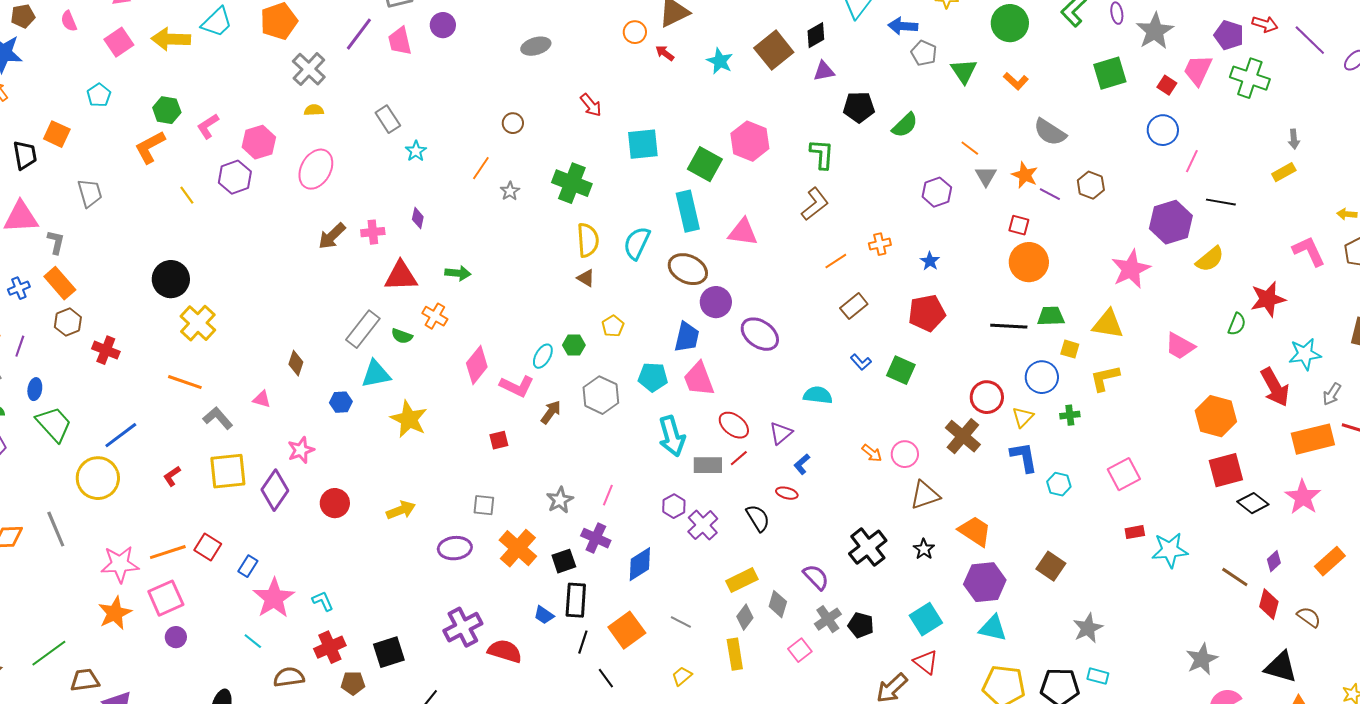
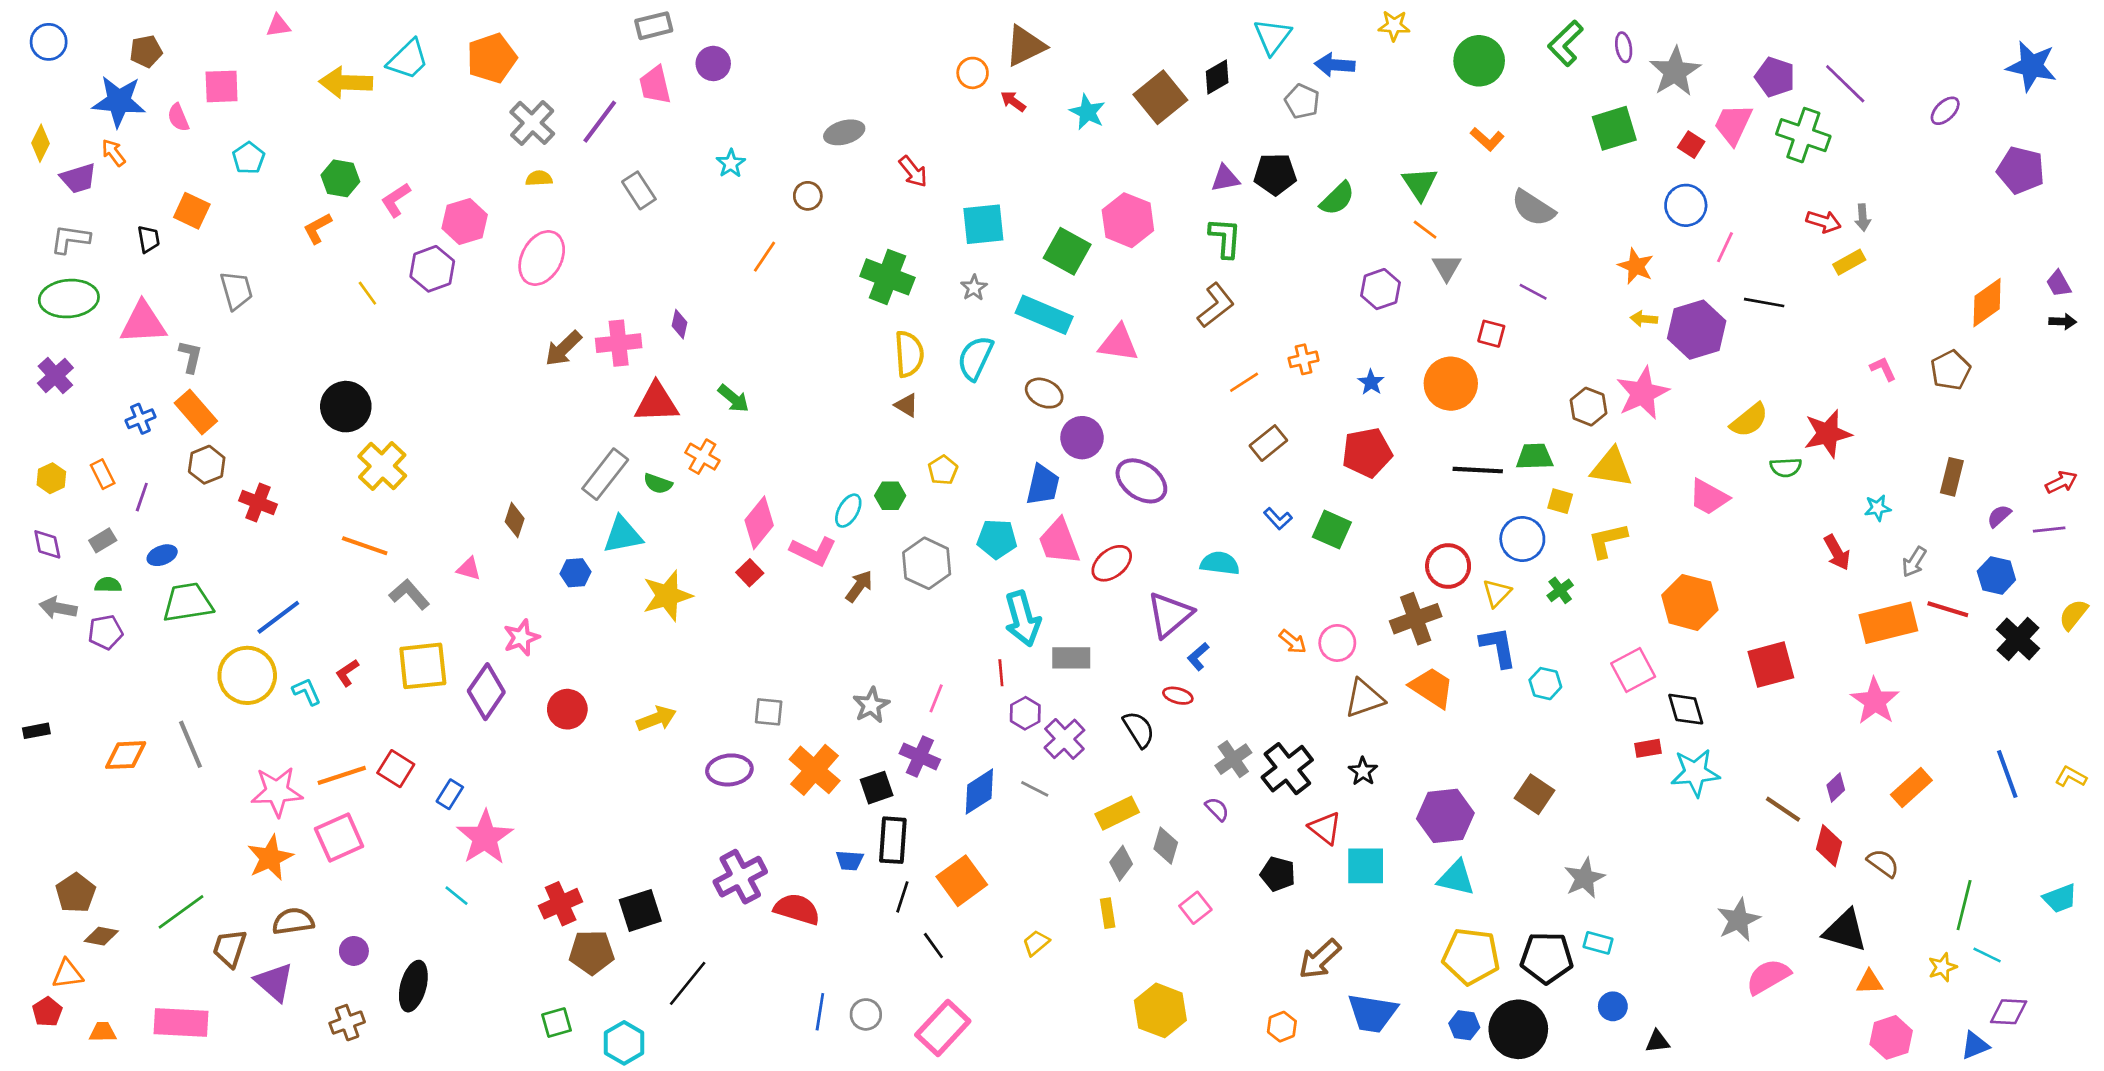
pink semicircle: (69, 21) -> (178, 118), moved
red arrow: (1265, 24) -> (1824, 222), moved
purple line: (359, 34) -> (600, 122), moved
purple line: (1310, 40) -> (1845, 84), moved
pink square: (119, 42) -> (222, 86), moved, turned 32
gray ellipse: (536, 46) -> (844, 132), moved
gray pentagon: (924, 53) -> (1302, 101), moved
purple triangle: (824, 71) -> (1225, 178), moved
green triangle: (964, 71) -> (1420, 184), moved
orange L-shape: (150, 147) -> (317, 228), size x0.7
cyan star: (416, 151) -> (731, 163), moved
black trapezoid: (25, 155) -> (149, 239), size x0.7
orange star: (1025, 175) -> (1636, 266), moved
brown hexagon: (1091, 185) -> (1589, 407), moved
gray star: (510, 191) -> (974, 288), moved
cyan rectangle: (688, 211) -> (1044, 315), turned -54
yellow arrow: (1347, 214) -> (1644, 319), moved
pink cross: (373, 232) -> (619, 343), size x1.4
pink L-shape: (1309, 251) -> (1883, 369), size x0.6
yellow semicircle: (1210, 259) -> (1749, 420), moved
orange circle: (1029, 262) -> (1451, 384), moved
brown ellipse: (688, 269) -> (1044, 393), size x0.7
green arrow: (458, 273) -> (733, 398), turned 35
green semicircle: (1237, 324) -> (1786, 467), turned 65
cyan star: (1305, 354) -> (1878, 508), size x0.6
red arrow: (1275, 387) -> (1837, 552), size x0.7
blue ellipse: (35, 389) -> (162, 555), turned 60
green cross: (1070, 415) -> (1560, 590), turned -30
orange hexagon: (1216, 416) -> (1690, 602), moved
yellow star: (409, 419) -> (667, 596), turned 30
green trapezoid: (54, 424) -> (188, 602), turned -57
red ellipse: (734, 425) -> (1112, 563), moved, turned -76
purple triangle: (781, 433) -> (1170, 615), size x1.5
brown cross: (963, 436) -> (1416, 619), turned 30
red square: (499, 440) -> (750, 573), moved, turned -30
red line: (739, 458) -> (1001, 673), moved, turned -54
black diamond: (1253, 503) -> (1686, 709), moved, turned 36
orange trapezoid: (975, 531) -> (1432, 688), moved
purple semicircle: (816, 577) -> (1217, 809), size x0.7
cyan L-shape: (323, 601) -> (307, 692), moved
blue trapezoid: (544, 615) -> (850, 860), turned -30
gray cross: (828, 619) -> (1233, 759), moved
cyan square: (926, 619) -> (1366, 866), turned 32
gray line: (681, 622) -> (1035, 789), moved
purple circle: (176, 637) -> (354, 951), moved
yellow rectangle: (735, 654) -> (1108, 913), size x0.7
red triangle: (926, 662) -> (1325, 828), moved
brown semicircle: (289, 677) -> (293, 921), moved
brown trapezoid: (85, 680) -> (230, 948), turned -64
brown pentagon: (353, 683) -> (592, 952), size x1.4

